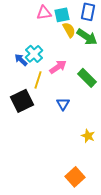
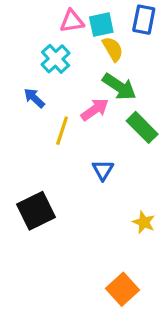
green arrow: (87, 37) -> (119, 87), moved
cyan cross: (34, 54) -> (56, 59), moved
black square: (22, 101) -> (36, 211), moved

